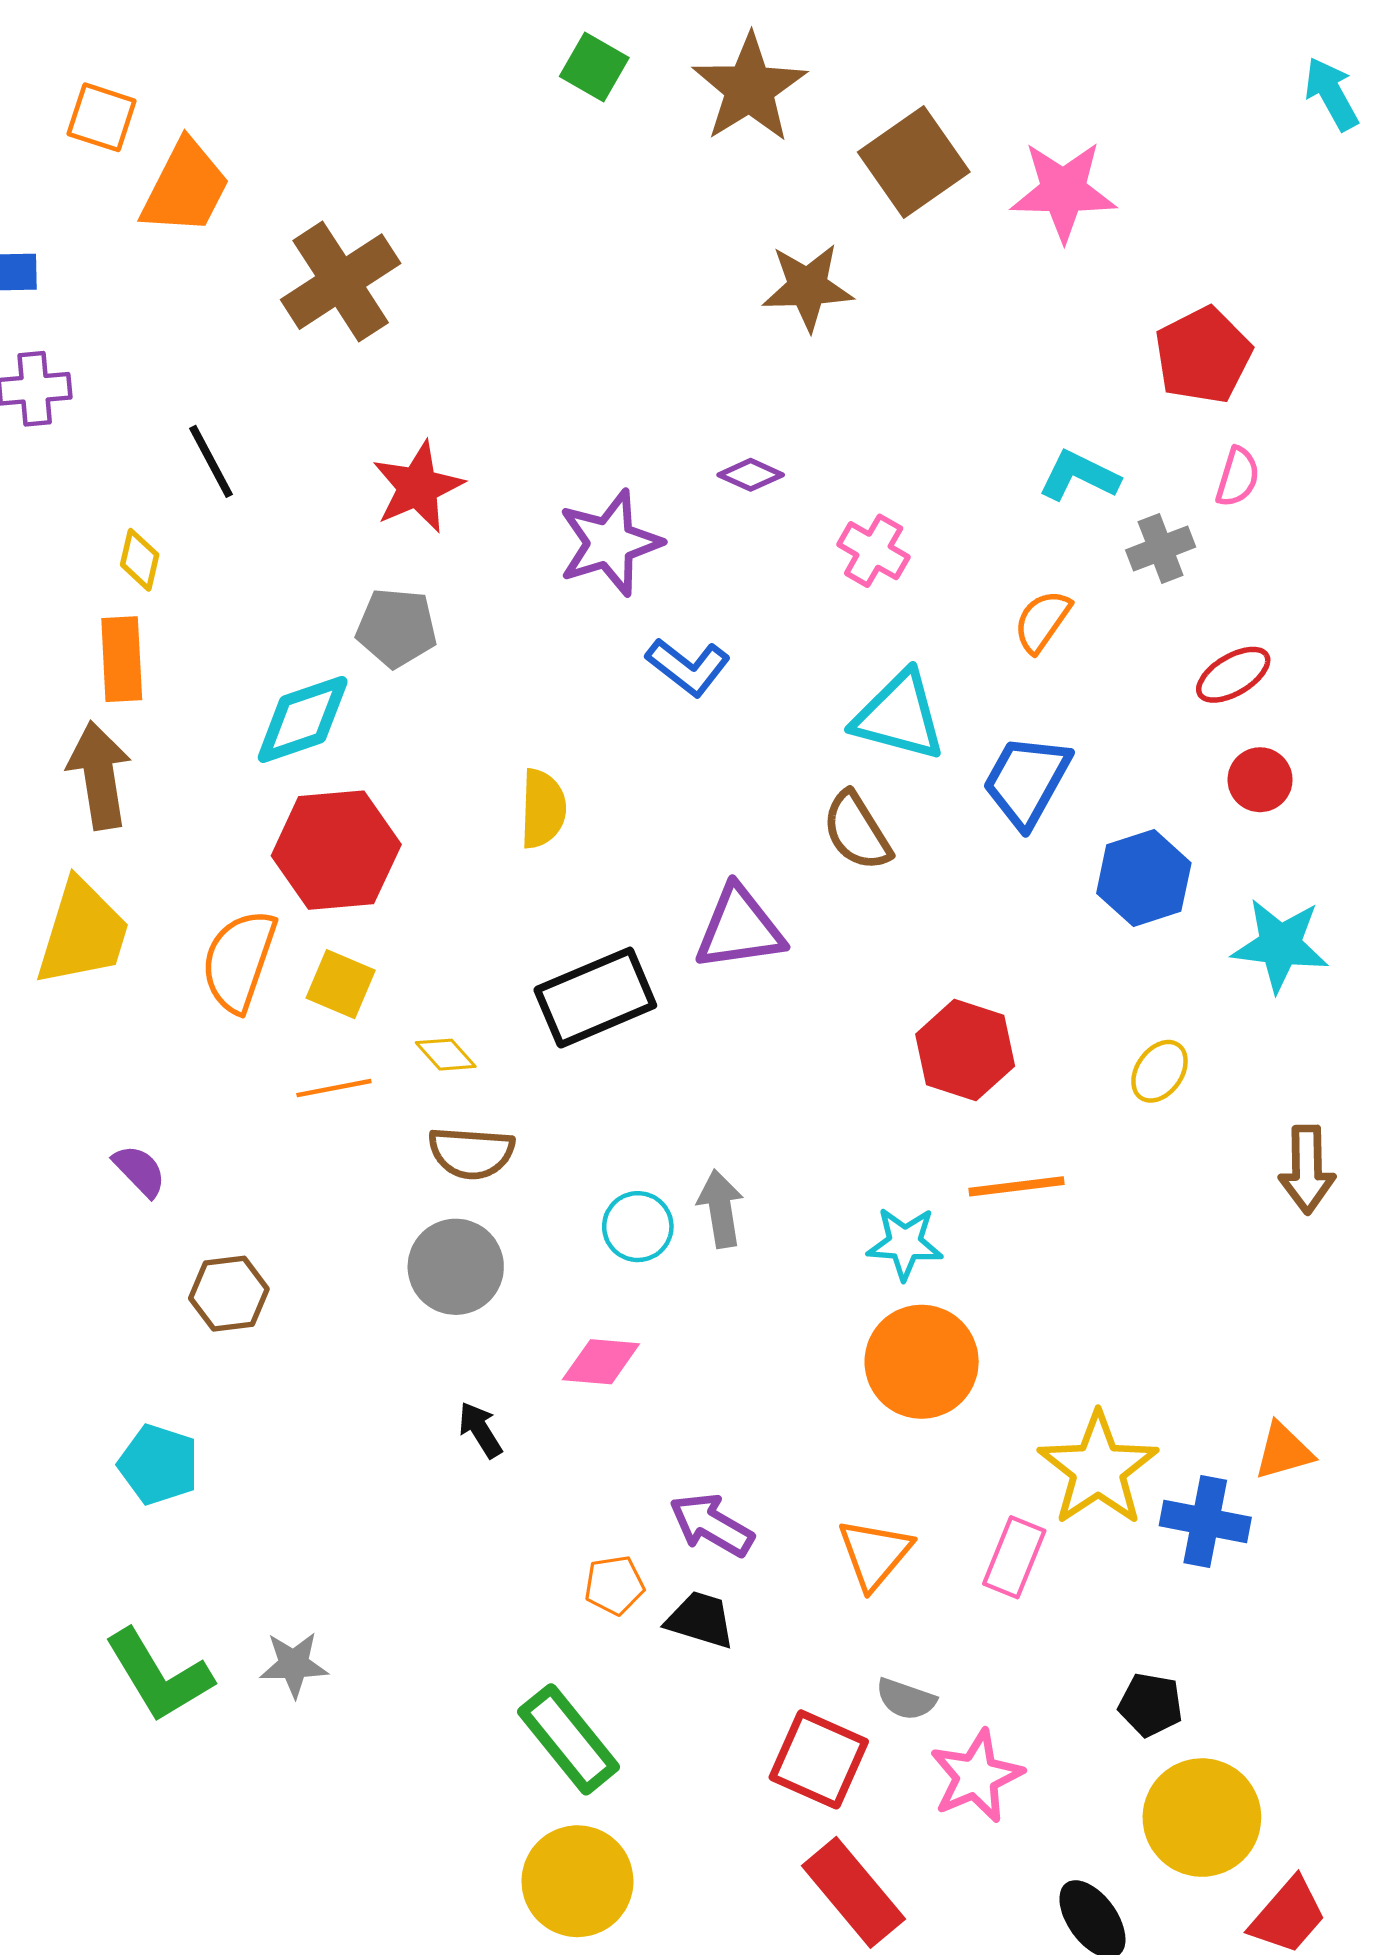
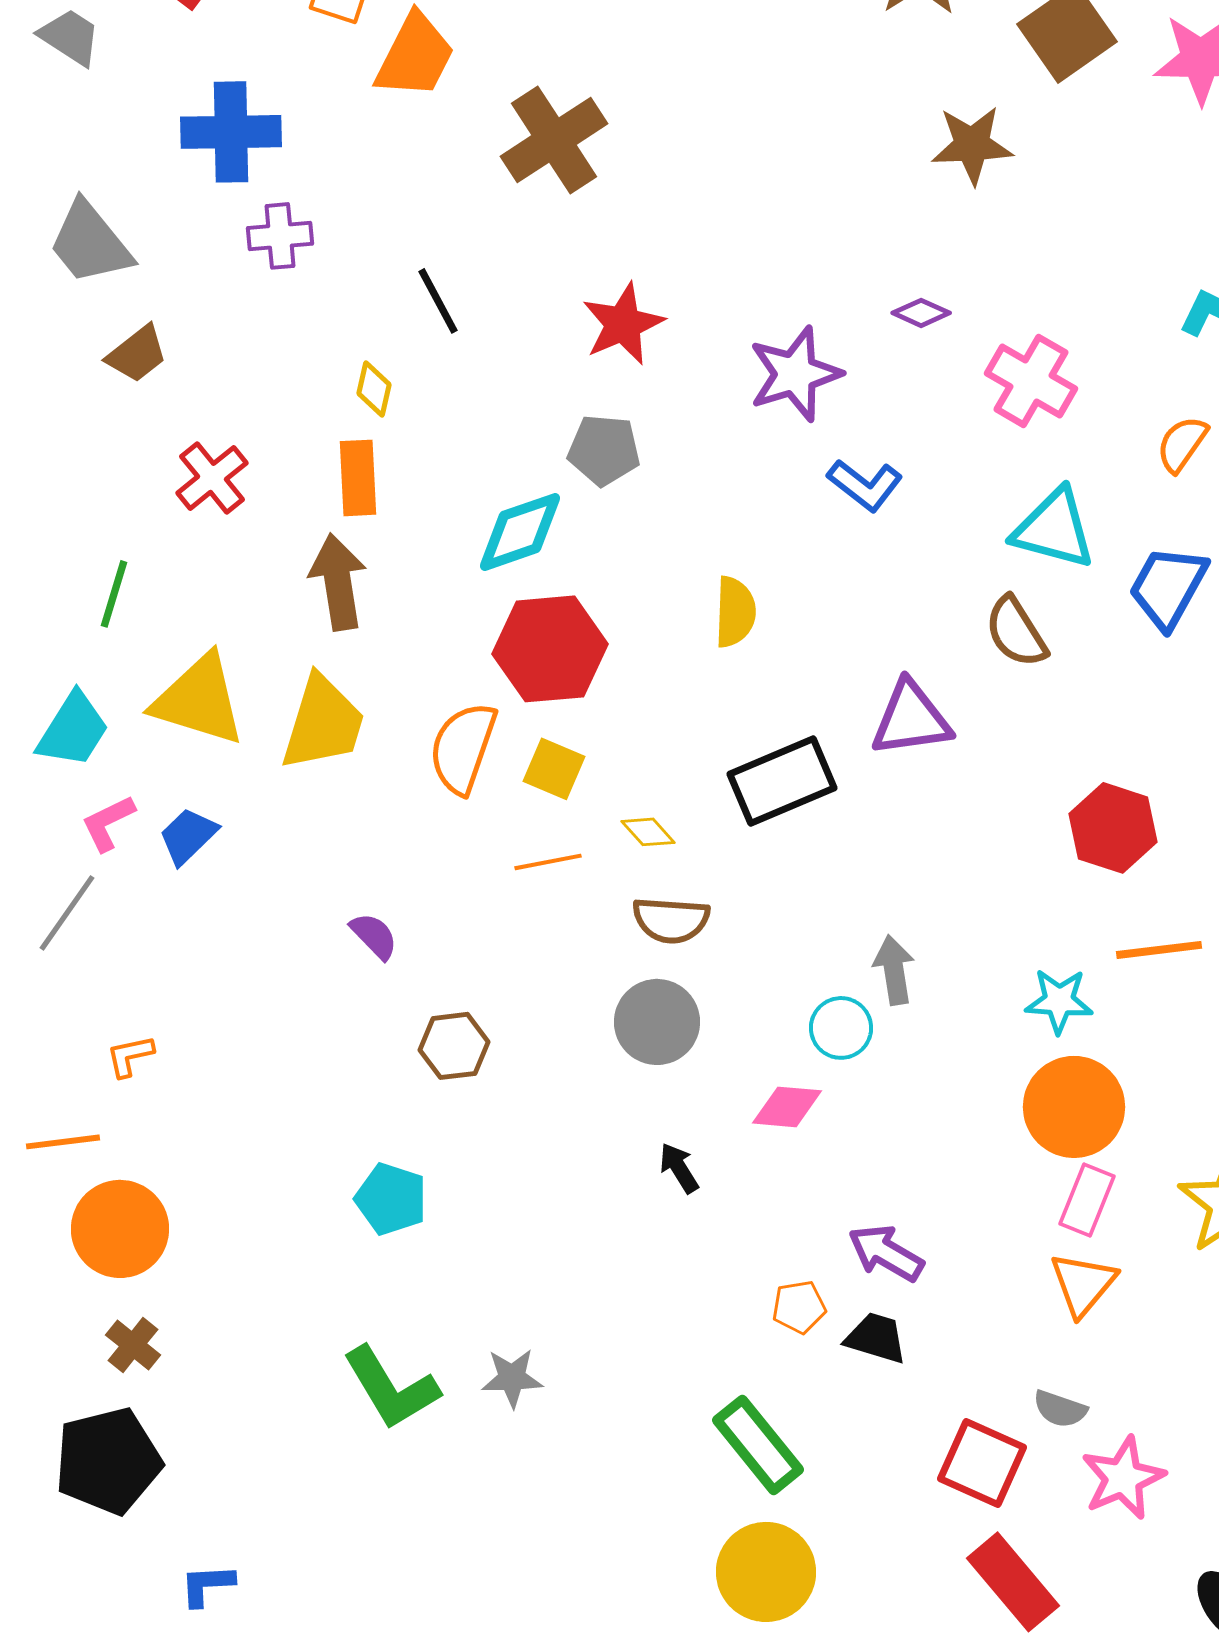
pink cross: (874, 551) -> (1031, 381), size x1.4
cyan circle: (638, 1227) -> (841, 1028), moved
orange triangle: (875, 1554) -> (1083, 1284), moved
pink rectangle: (1014, 1557) -> (1087, 1200), moved

